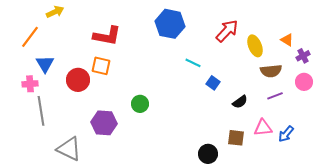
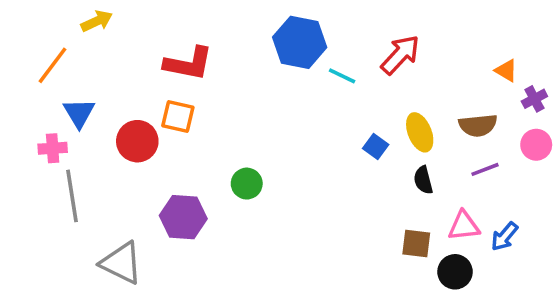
yellow ellipse: (255, 46) -> (420, 132), moved
cyan line: (193, 63) -> (342, 76), moved
black semicircle: (240, 102) -> (423, 180), turned 112
black circle: (208, 154) -> (455, 272), moved

